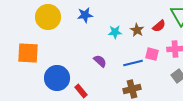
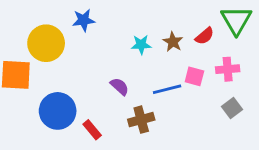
blue star: (85, 15) -> (84, 20), moved
yellow circle: (48, 17) -> (46, 43), moved
brown cross: (132, 89) -> (141, 120), moved

